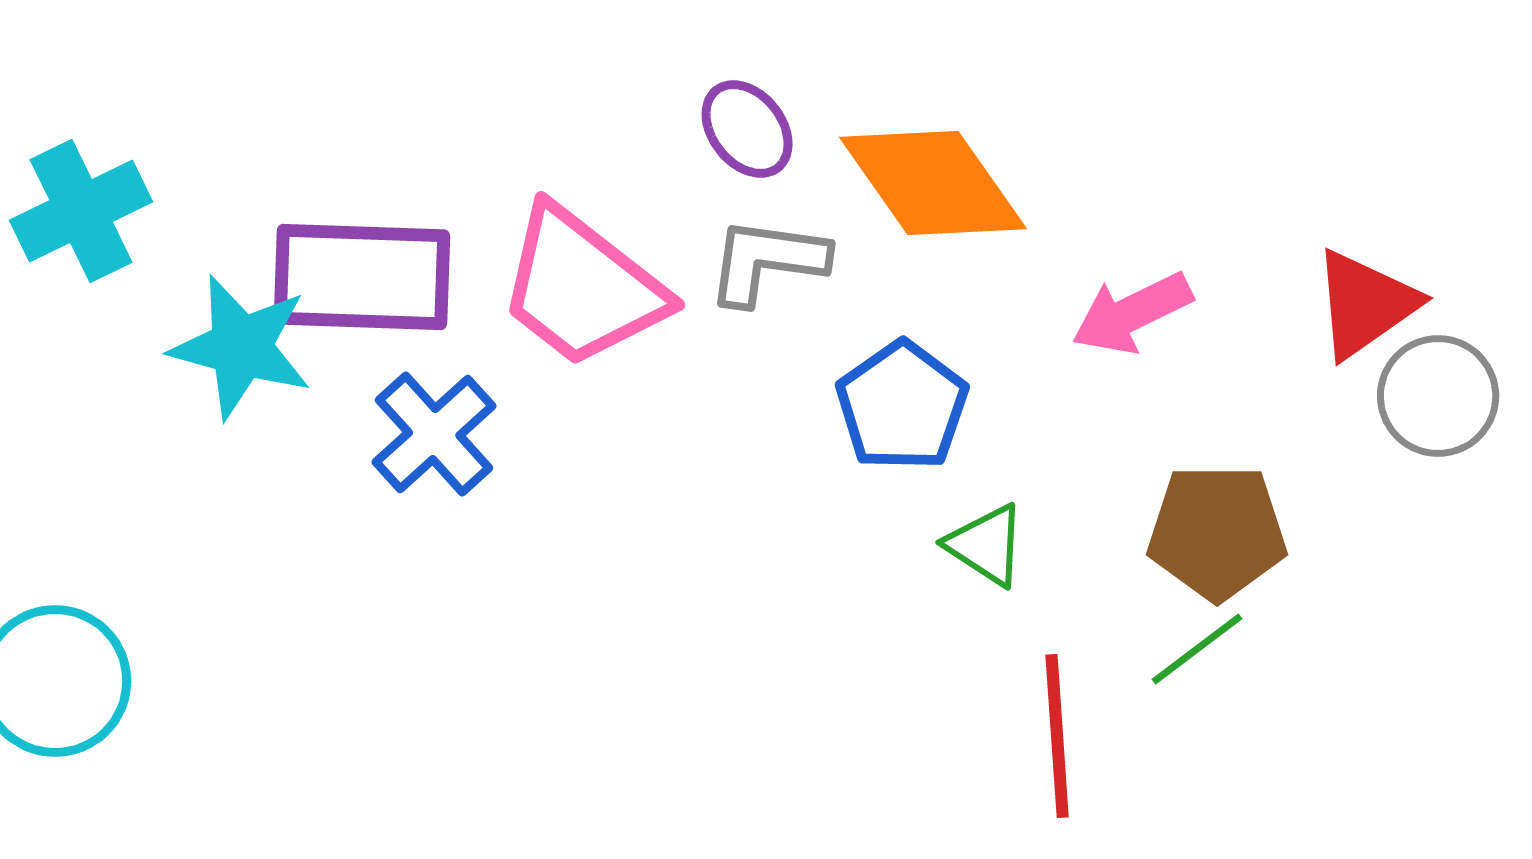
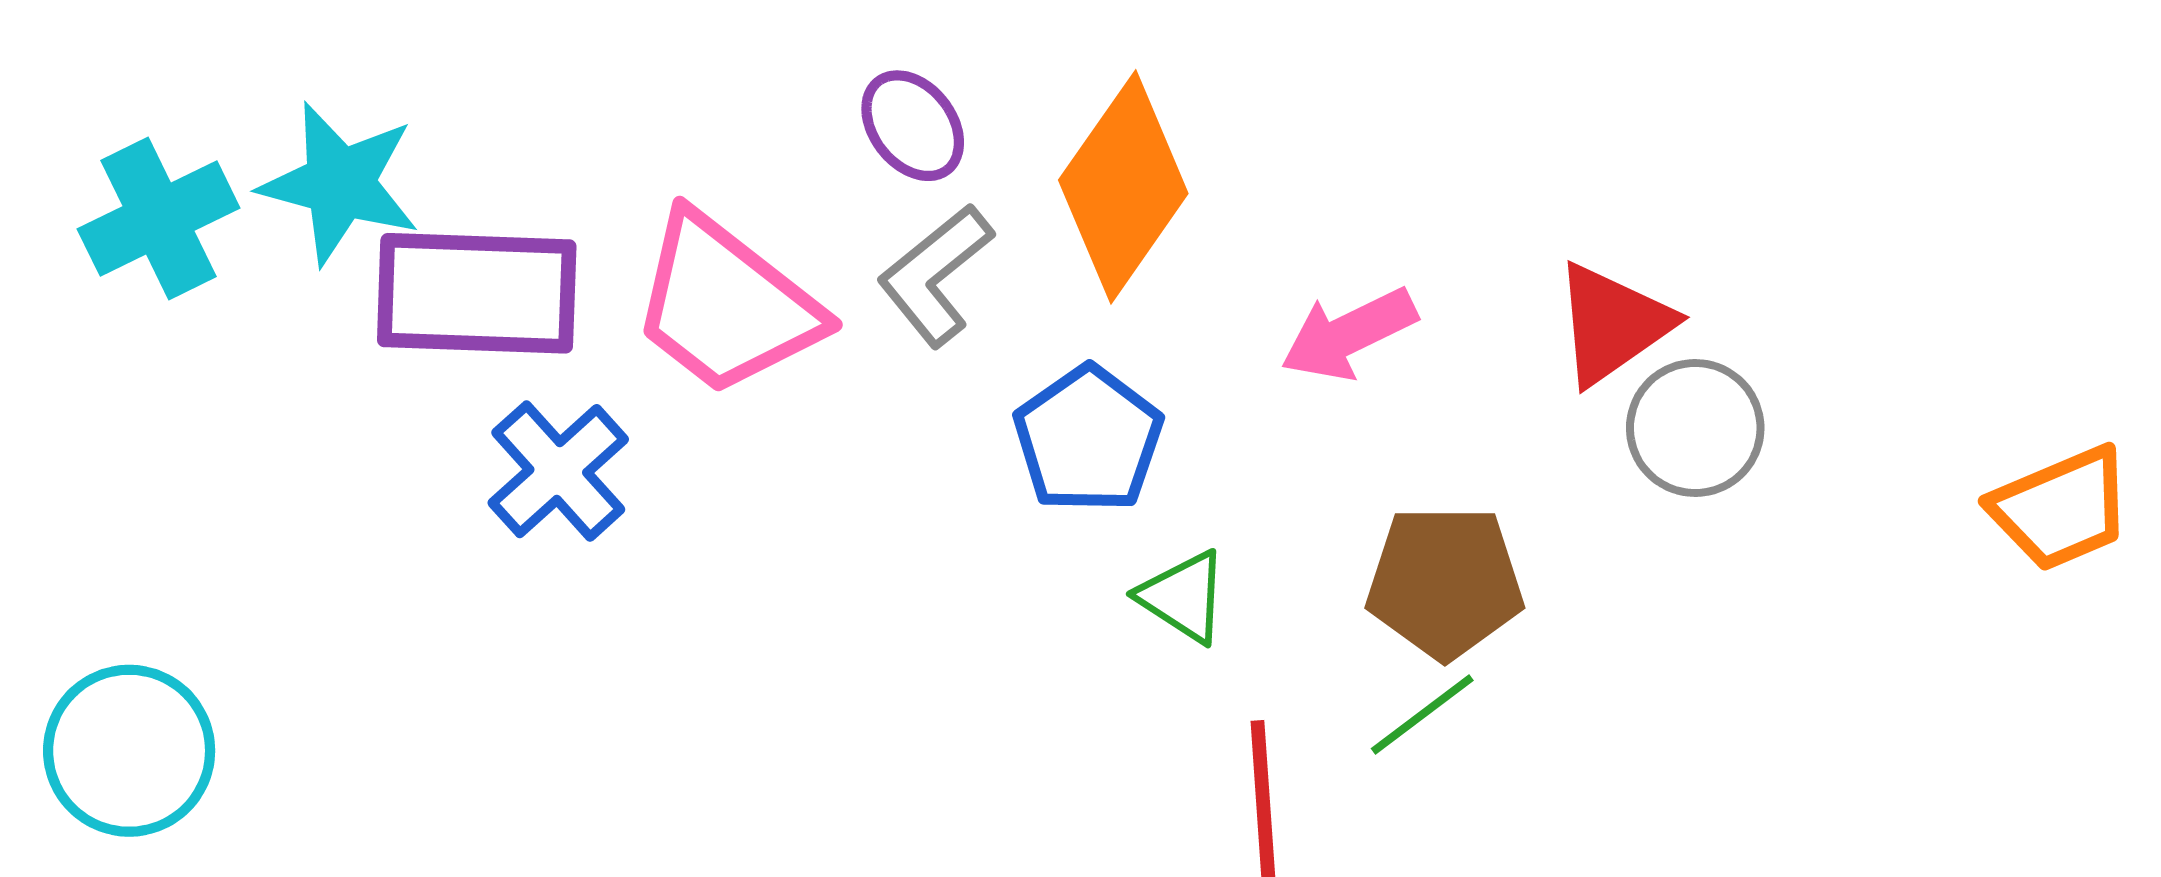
orange diamond: (933, 183) -> (1123, 187), turned 70
gray L-shape: (767, 261) -> (935, 275), turned -47
cyan star: (241, 347) -> (340, 183), moved

